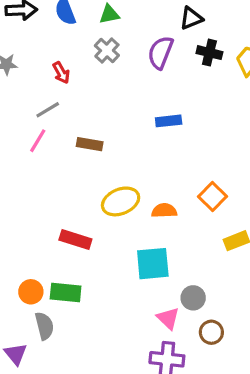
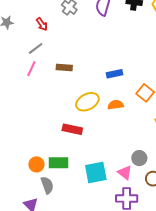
blue rectangle: (169, 121) -> (115, 74), moved
red rectangle: (75, 240) -> (72, 129), moved
cyan square: (153, 264) -> (96, 173), moved

